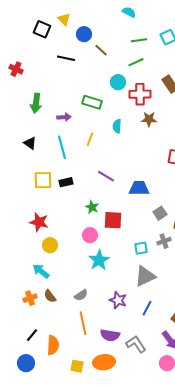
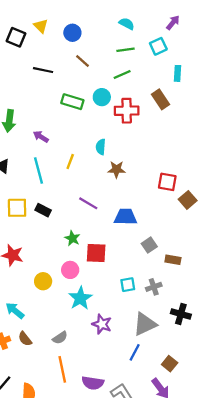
cyan semicircle: (129, 12) -> (127, 24), moved
blue circle: (84, 34) -> (72, 33), moved
green rectangle: (92, 102) -> (72, 102), moved
purple arrow: (64, 117) -> (41, 137), turned -144
brown star: (149, 119) -> (116, 169), moved
black rectangle: (66, 182) -> (43, 210), turned 40
gray cross: (164, 241) -> (154, 287), moved
yellow circle: (50, 245) -> (43, 281), moved
gray triangle: (145, 276) -> (145, 324), moved
purple star: (118, 300) -> (102, 324), moved

